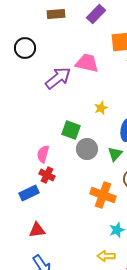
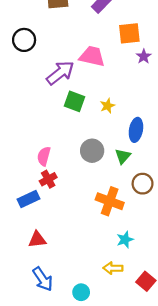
green square: (71, 130) -> (75, 101), moved
red cross: (47, 175) -> (48, 179), turned 35

